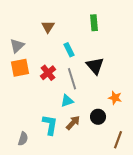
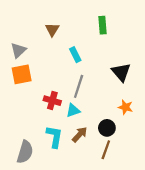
black triangle: (95, 66) -> (121, 72), moved
red cross: (48, 73) -> (52, 101), moved, turned -35
gray line: (72, 79) -> (79, 86), turned 35
gray semicircle: (23, 139) -> (25, 152), size x1.5
brown line: (118, 140) -> (106, 150), moved

